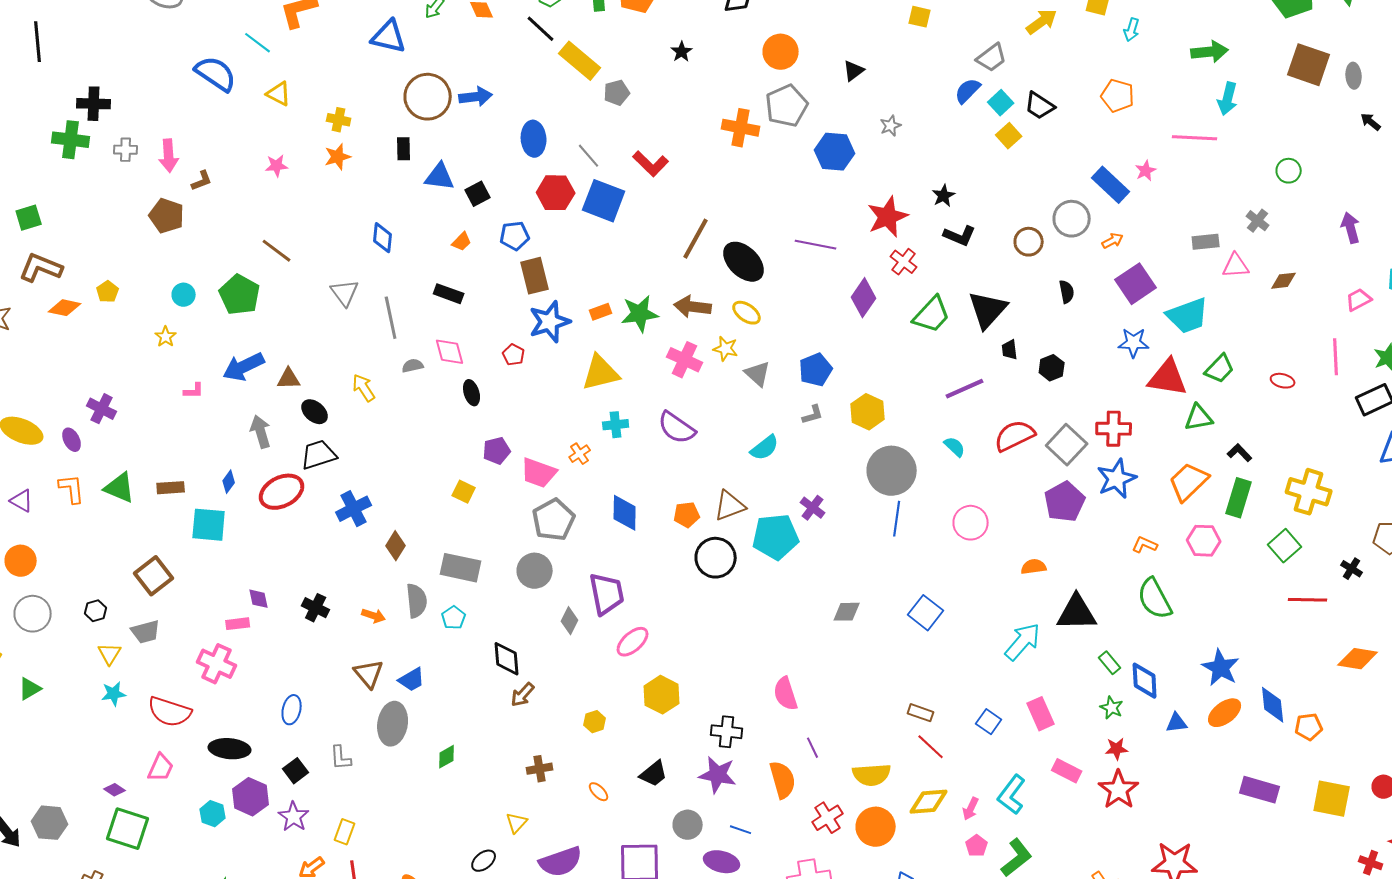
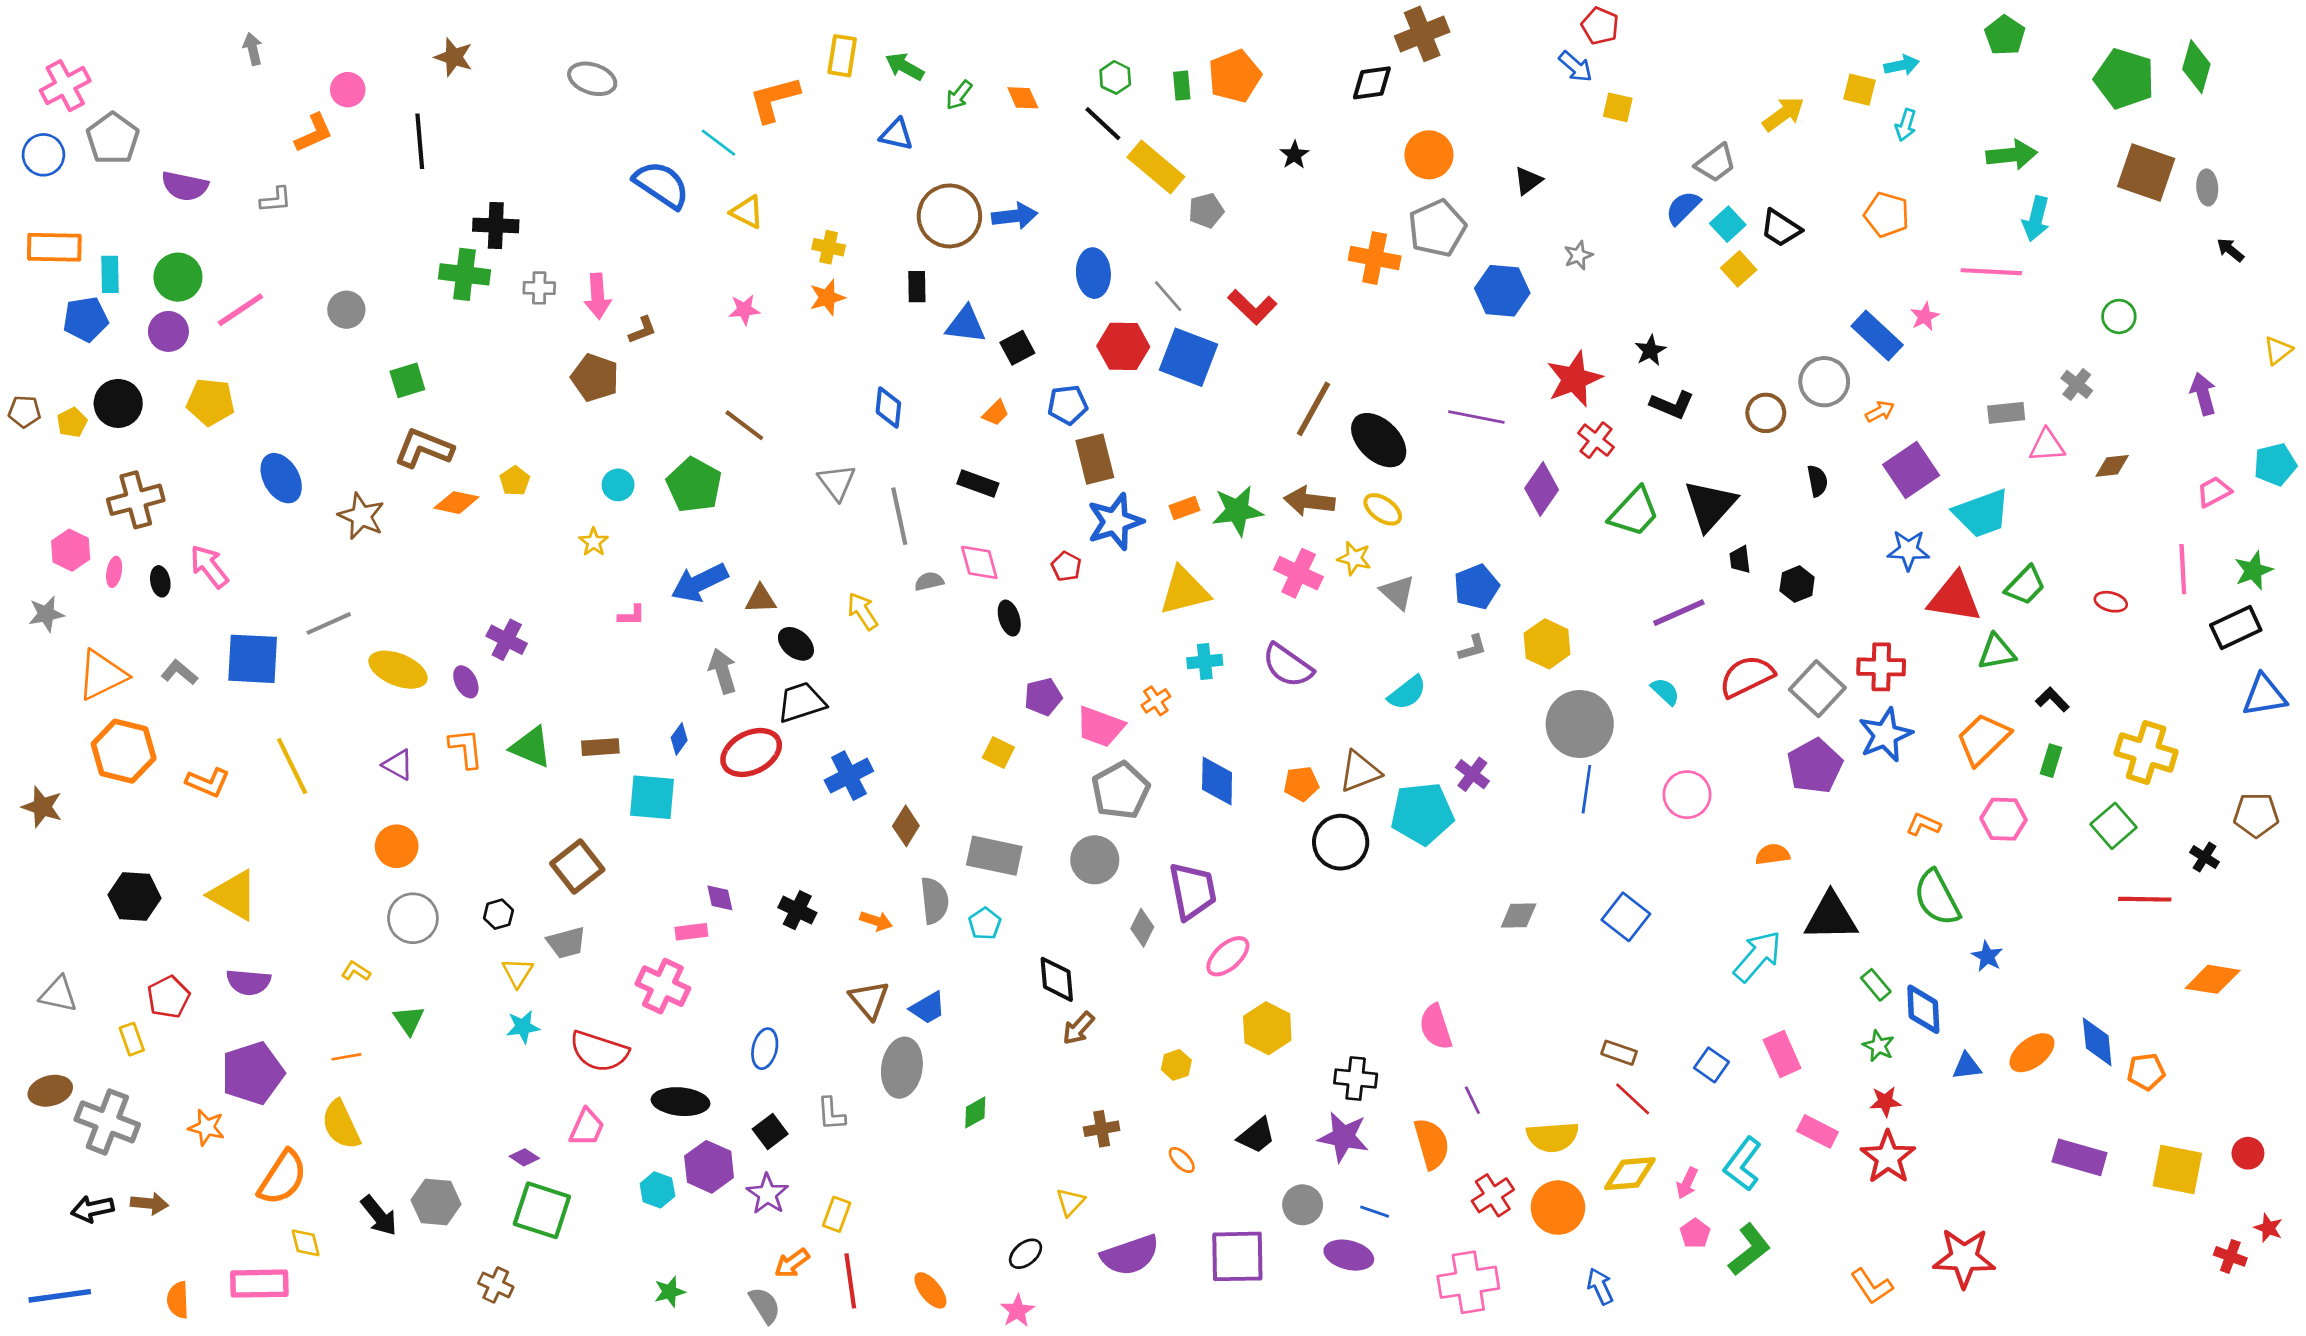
blue triangle: (389, 37) -> (896, 134), size x0.7
green rectangle: (1239, 498) -> (2051, 761), size x0.6
blue star: (1221, 668) -> (1987, 956), moved, size x0.6
green triangle: (30, 689) -> (409, 1020), turned -35

